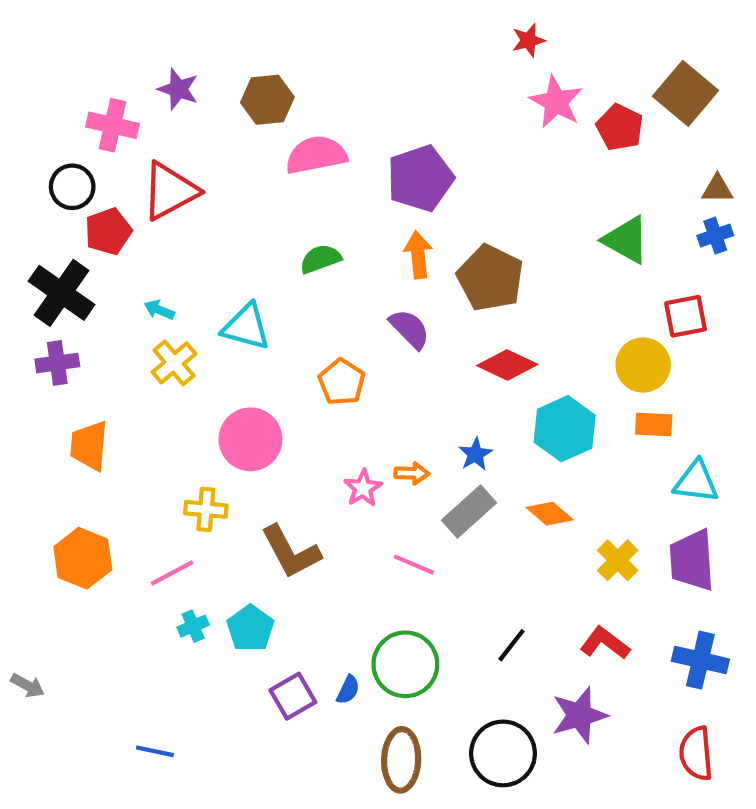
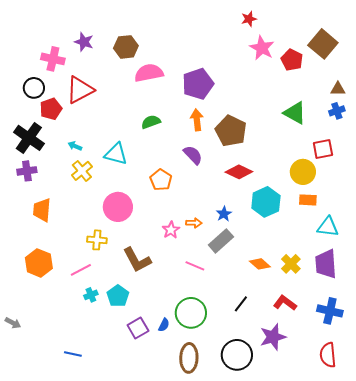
orange diamond: (550, 514) -> (260, 264), moved

